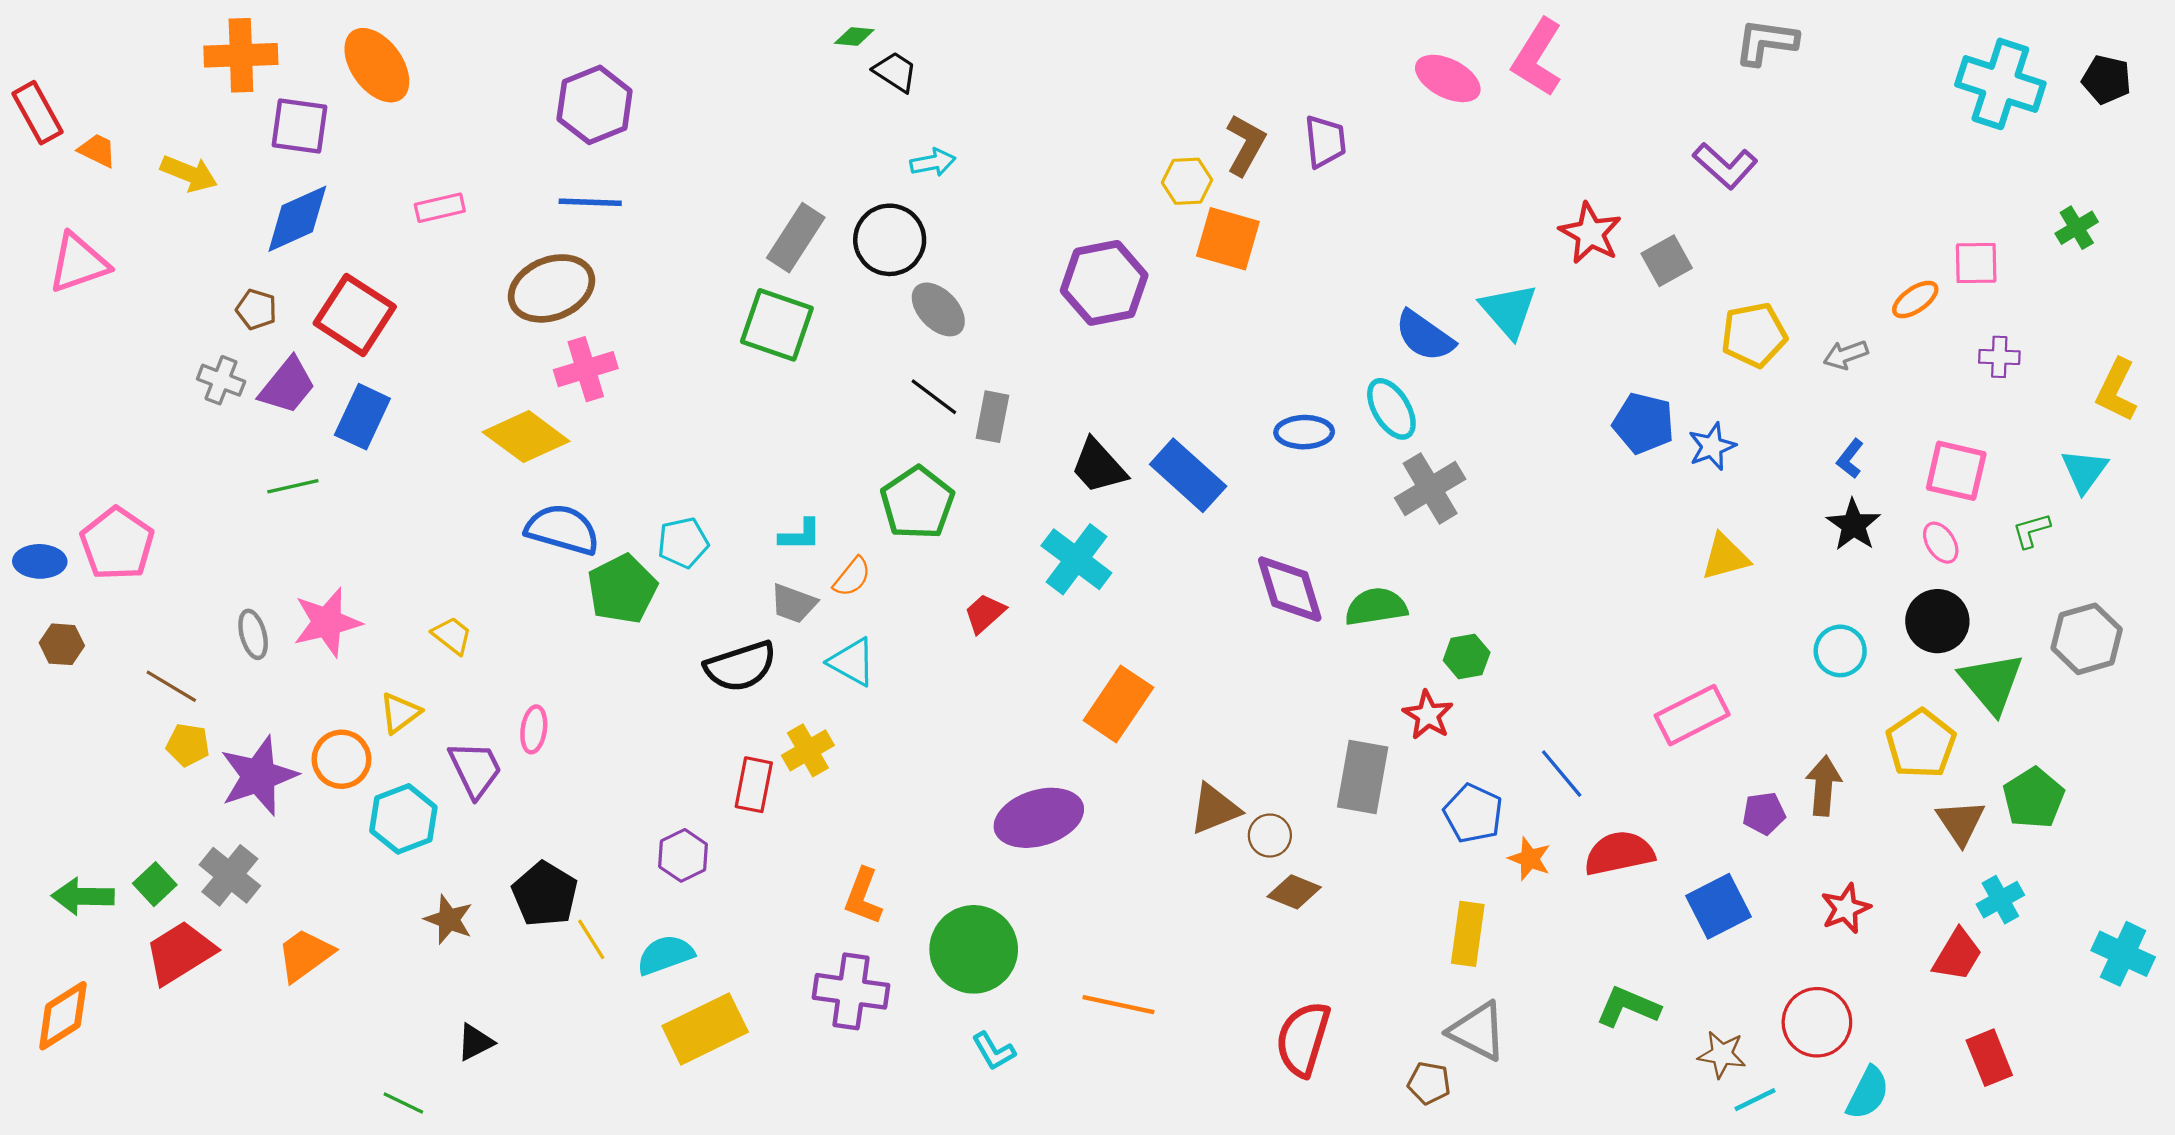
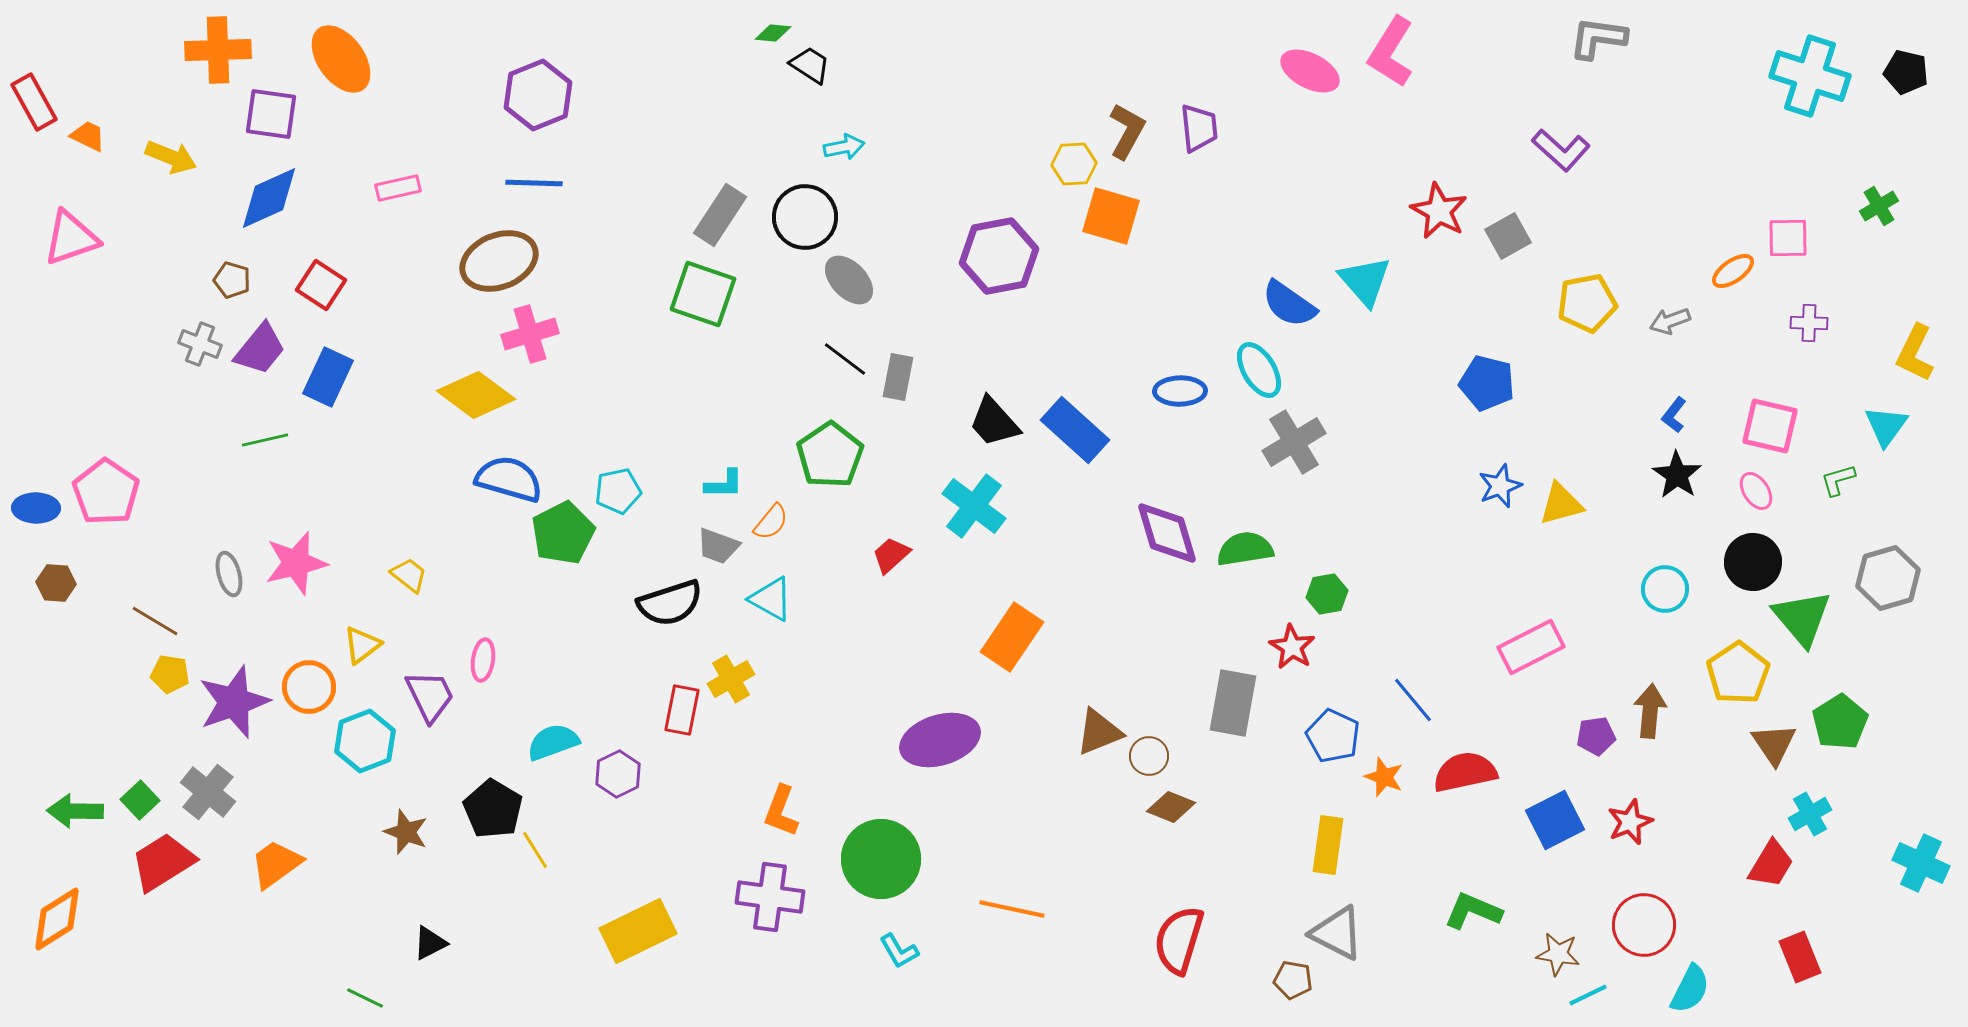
red square: (355, 315) -> (321, 285), size x0.7
blue star: (1712, 446) -> (1500, 486), moved
red star: (1846, 908) -> (1630, 822), moved
cyan semicircle: (665, 955) -> (553, 742), moved

